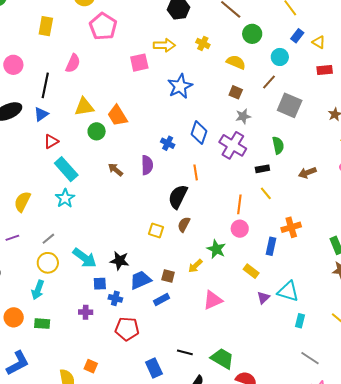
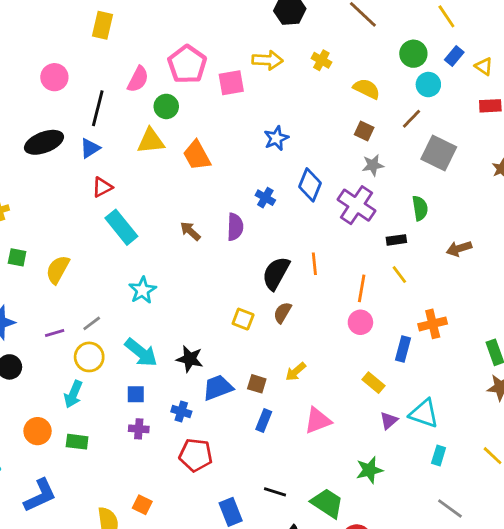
pink pentagon: (103, 26) -> (187, 64), moved
green circle: (252, 34) -> (413, 54), moved
blue star: (180, 86) -> (276, 138), moved, size x0.7
green circle: (97, 131) -> (166, 106), moved
orange line: (196, 172) -> (314, 264), moved
cyan star: (65, 198) -> (142, 290), moved
purple line: (12, 238) -> (55, 333), moved
green star: (216, 249) -> (369, 470), moved, turned 30
blue square: (100, 284) -> (136, 394), moved
blue rectangle: (161, 299) -> (264, 420), moved, turned -42

